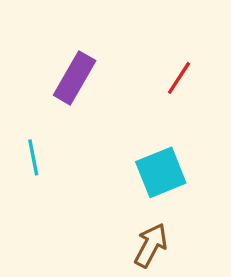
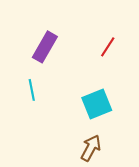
cyan line: (33, 157) -> (32, 90), moved

